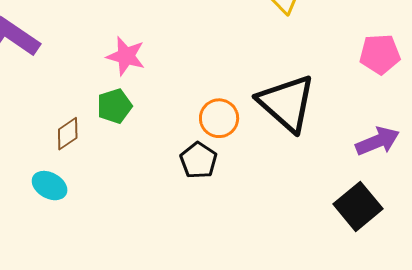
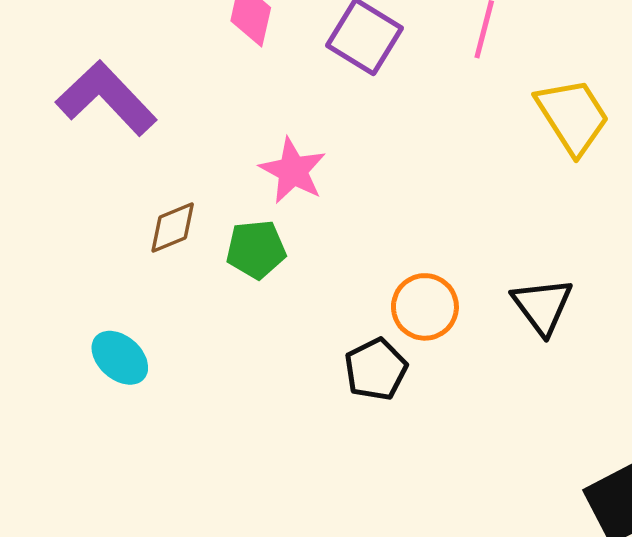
black triangle: (287, 103) -> (542, 306), size x0.6
brown diamond: (68, 134) -> (173, 228), moved

